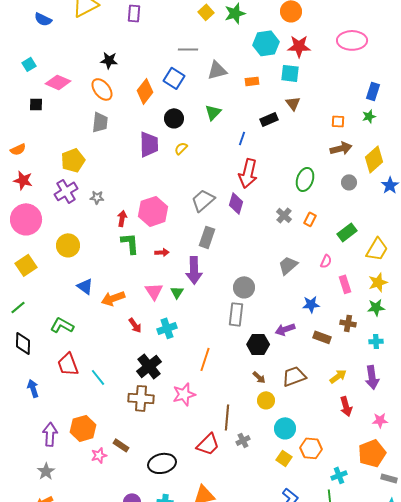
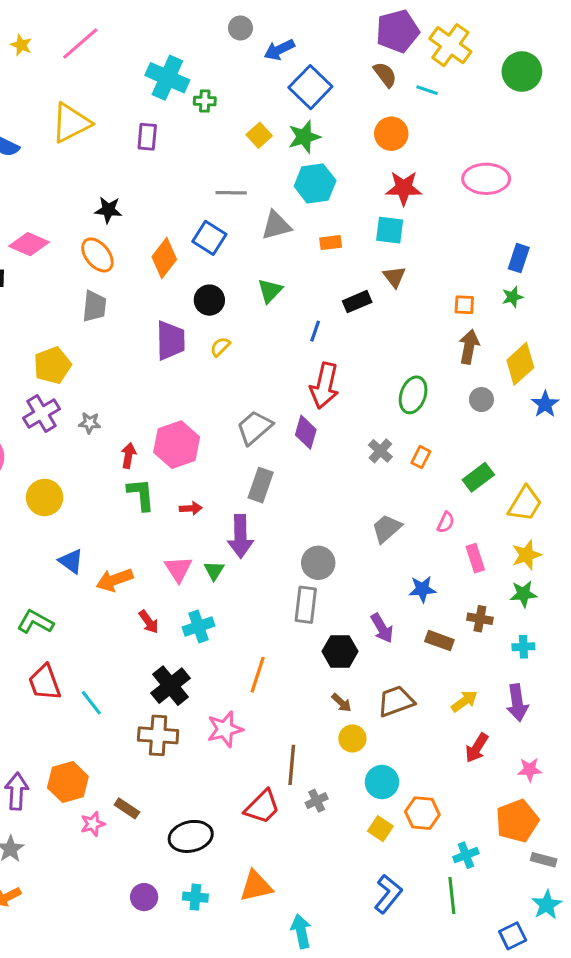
cyan hexagon: (266, 43) -> (315, 183), moved
brown arrow: (341, 148) -> (469, 347), turned -65
purple arrow: (285, 329) -> (382, 628), turned -102
red arrow: (346, 406) -> (477, 748), turned 48

